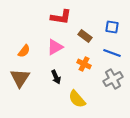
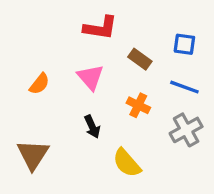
pink triangle: (55, 47) -> (91, 77), turned -42
brown triangle: (20, 78) -> (33, 155), moved

